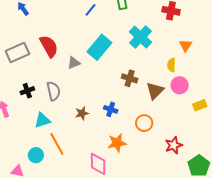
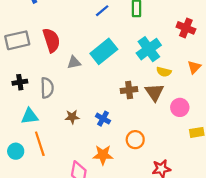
yellow semicircle: (171, 65) -> (164, 72), moved, turned -88
brown cross: (130, 78) -> (129, 90), turned -35
brown triangle: (155, 91) -> (154, 92), moved, turned -30

